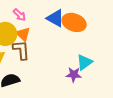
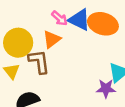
pink arrow: (19, 15) -> (59, 18), moved
orange triangle: (23, 34) -> (52, 39), moved, turned 42

